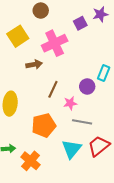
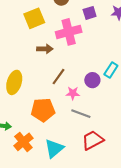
purple square: (80, 23) -> (90, 13), moved
cyan triangle: (72, 149) -> (54, 148), moved

